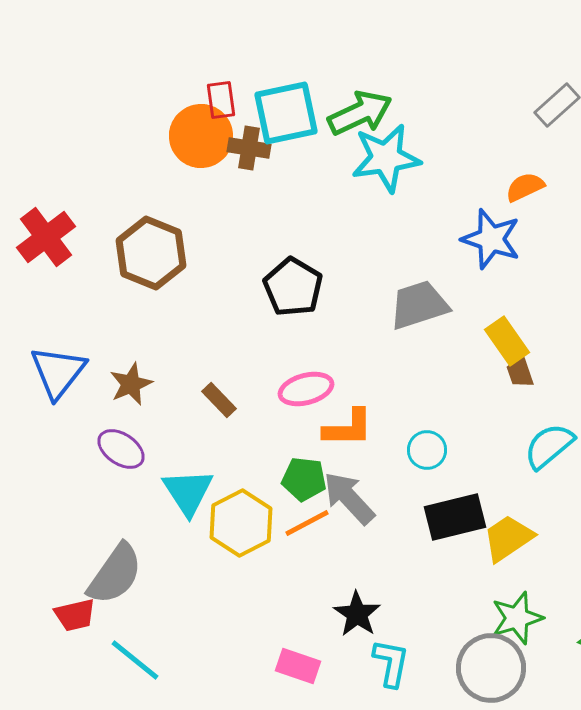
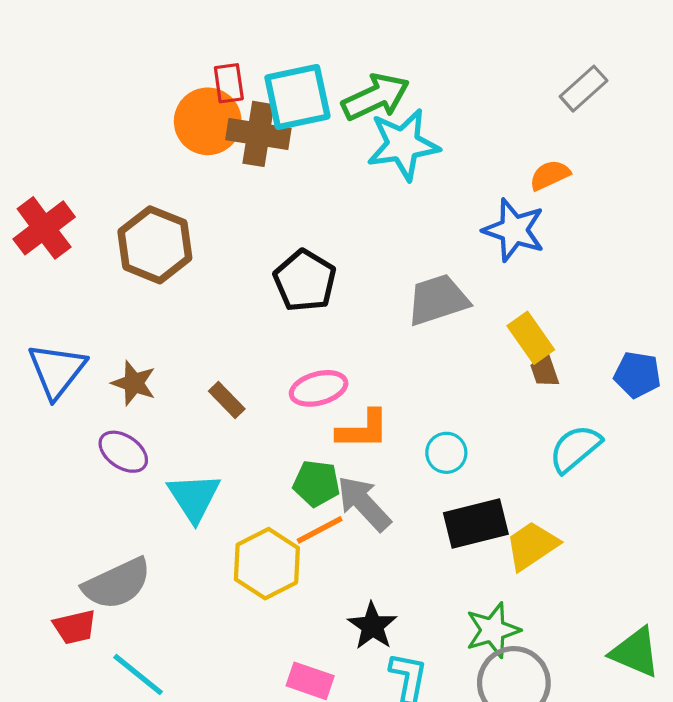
brown cross: (249, 148) -> (258, 134), size x1.4
brown star: (131, 384) -> (134, 383), turned -30
yellow hexagon: (241, 523) -> (267, 564), moved
gray semicircle: (115, 574) -> (117, 584), turned 30
green star: (517, 618) -> (493, 630), moved

